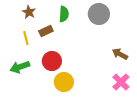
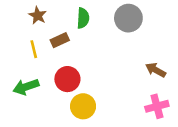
pink cross: (121, 82) -> (157, 106), turned 30

